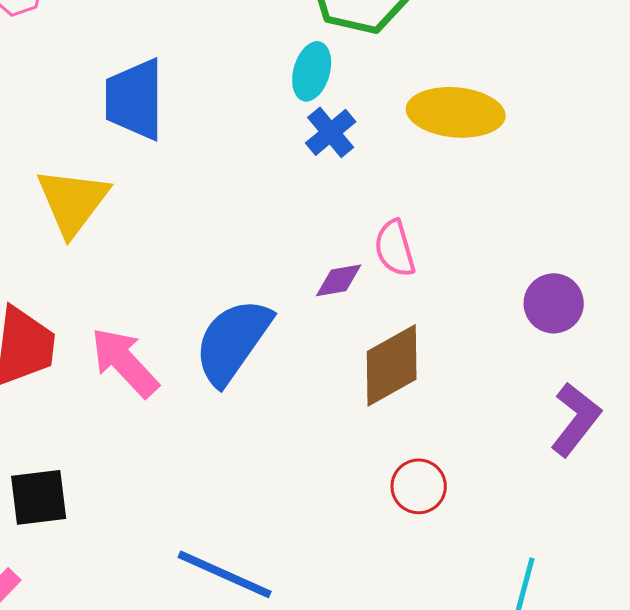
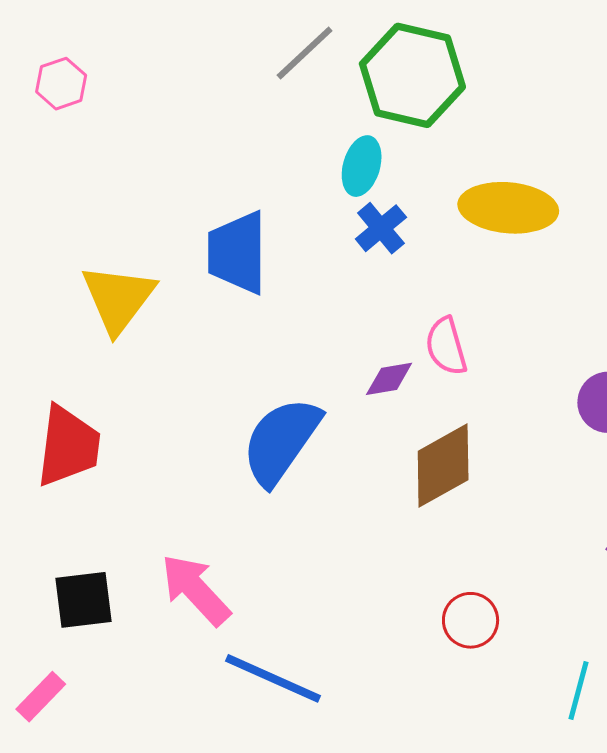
blue trapezoid: (135, 99) -> (237, 253), moved
pink arrow: (125, 362) -> (196, 590), moved
red circle: (419, 486) -> (471, 620), moved

